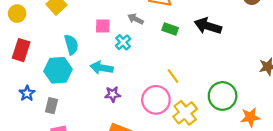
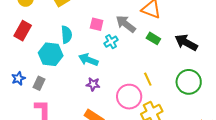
gray arrow: (135, 19) -> (126, 24), size x1.5
blue star: (27, 93) -> (18, 78), moved
green circle: (223, 96) -> (189, 82), moved

